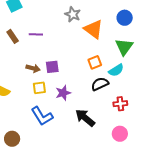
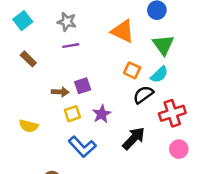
gray star: (73, 14) -> (67, 22), moved
purple line: (36, 34) -> (71, 46), moved
orange square: (95, 62) -> (132, 70), turned -32
red cross: (120, 104) -> (172, 113), size x1.5
black arrow: (85, 118) -> (134, 138), turned 105

